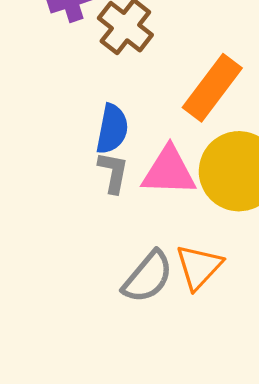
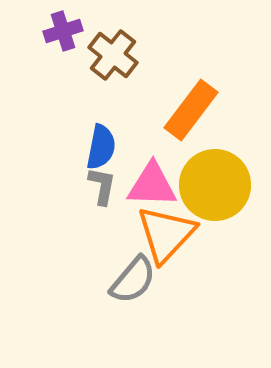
orange triangle: (199, 267) -> (166, 234), moved, size x1.4

